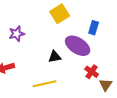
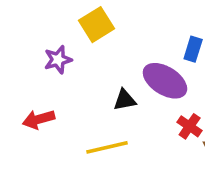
yellow square: (60, 14) -> (97, 25), moved

